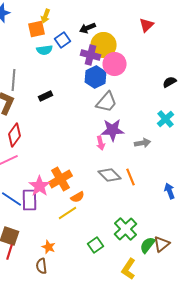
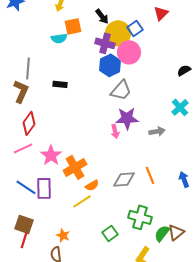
black arrow: (88, 28) -> (102, 16), turned -105
orange square: (36, 29) -> (73, 26), moved
blue square: (62, 40) -> (135, 28), moved
black rectangle: (46, 96) -> (60, 84), turned 32
gray diamond: (110, 175) -> (124, 179), moved, turned -50
orange line: (130, 177) -> (150, 175), moved
pink star: (40, 186) -> (51, 155), moved
green cross: (126, 229) -> (140, 217), turned -30

